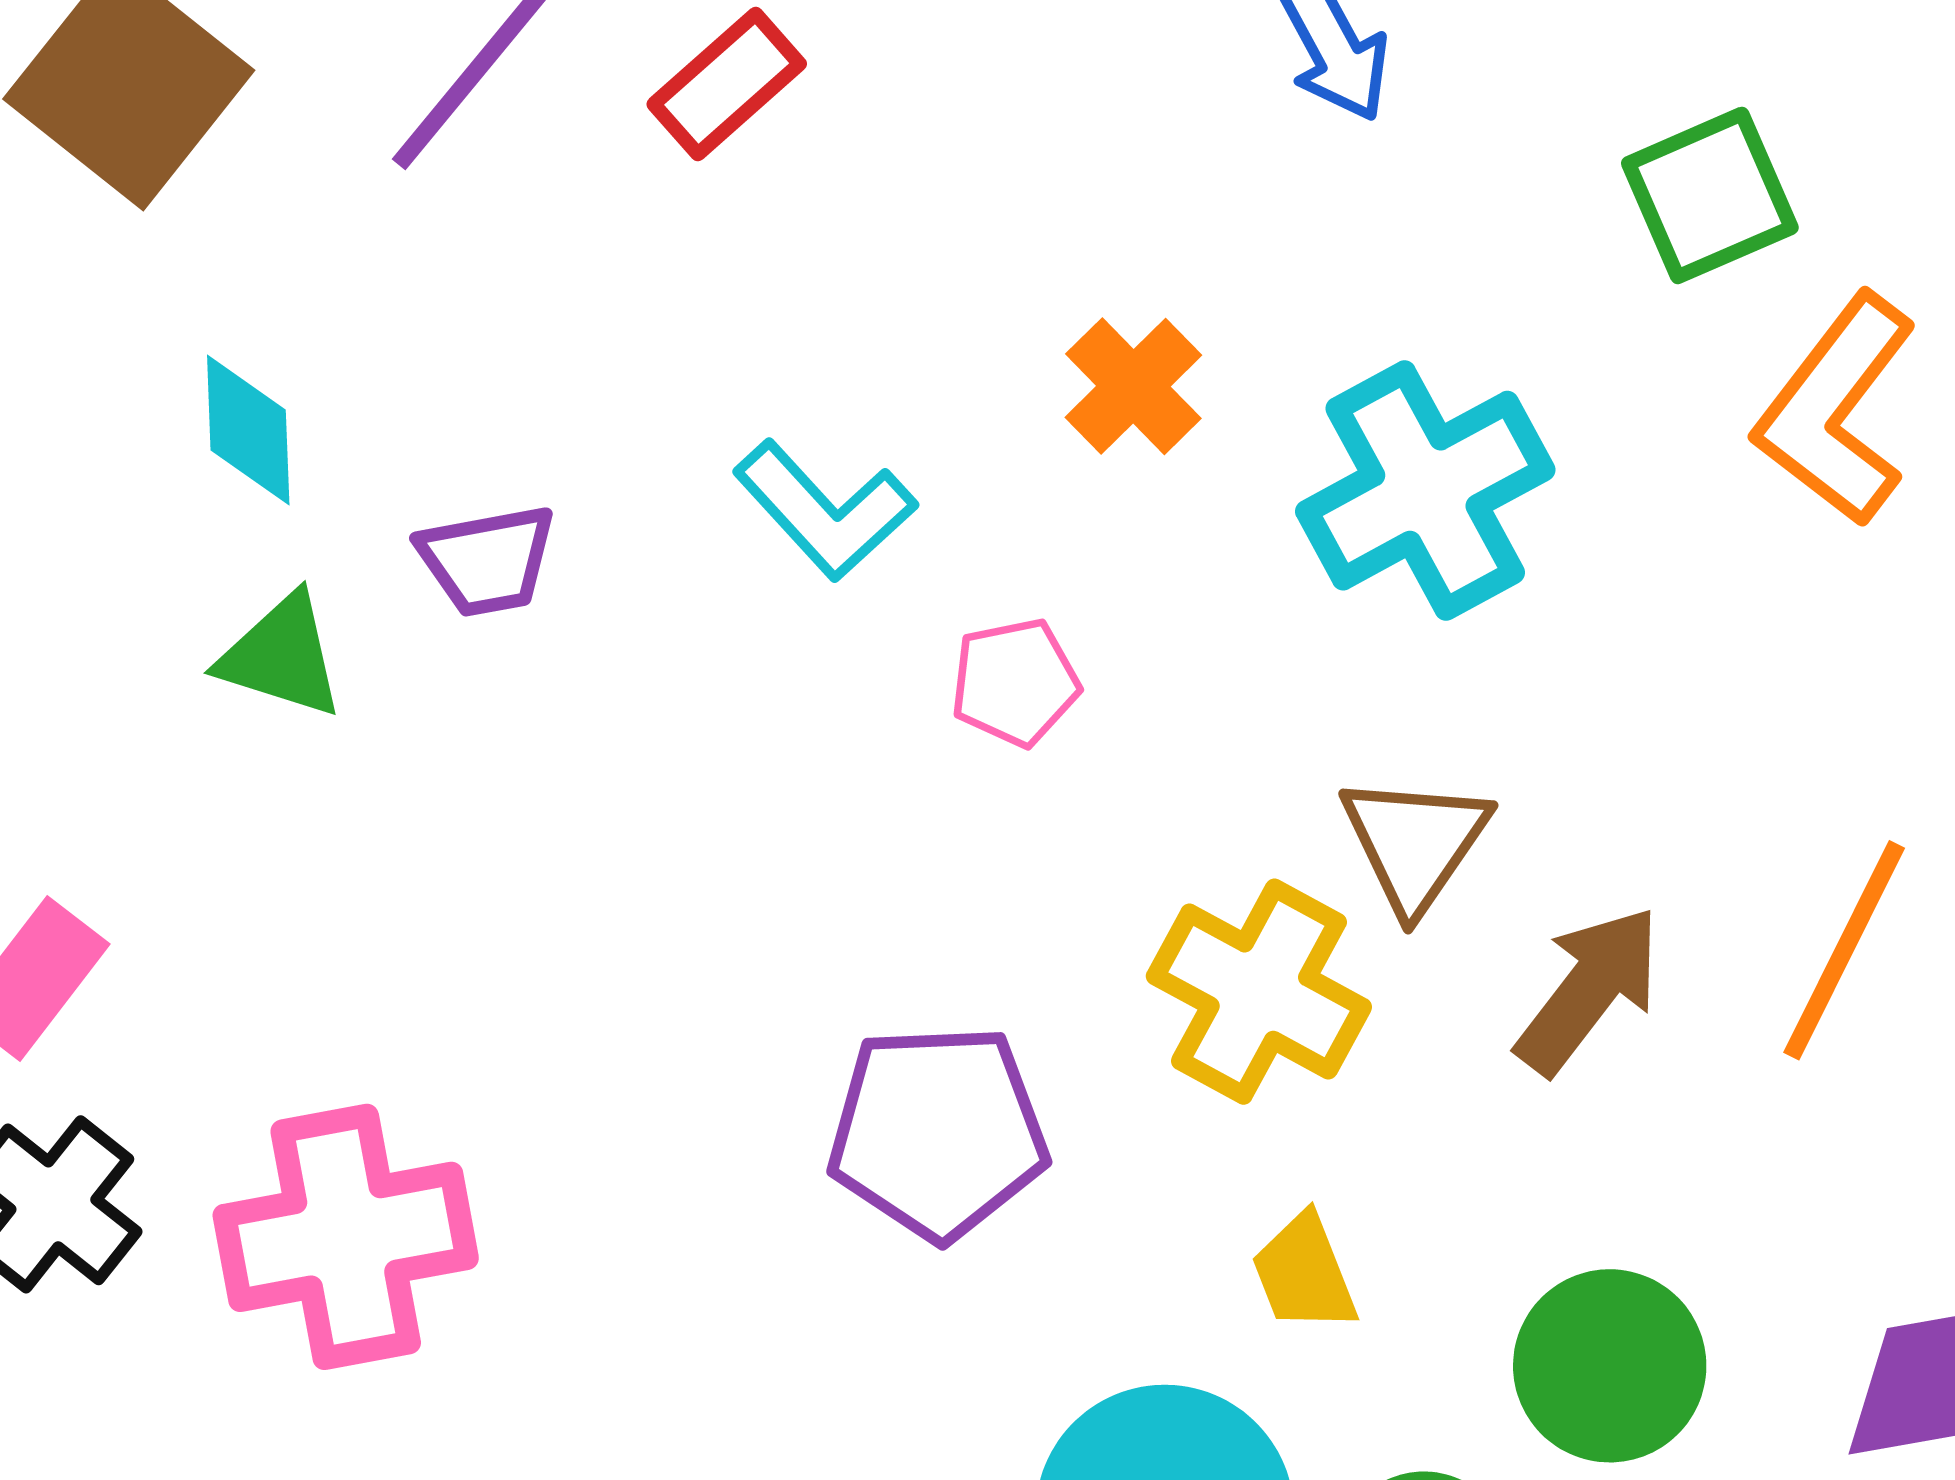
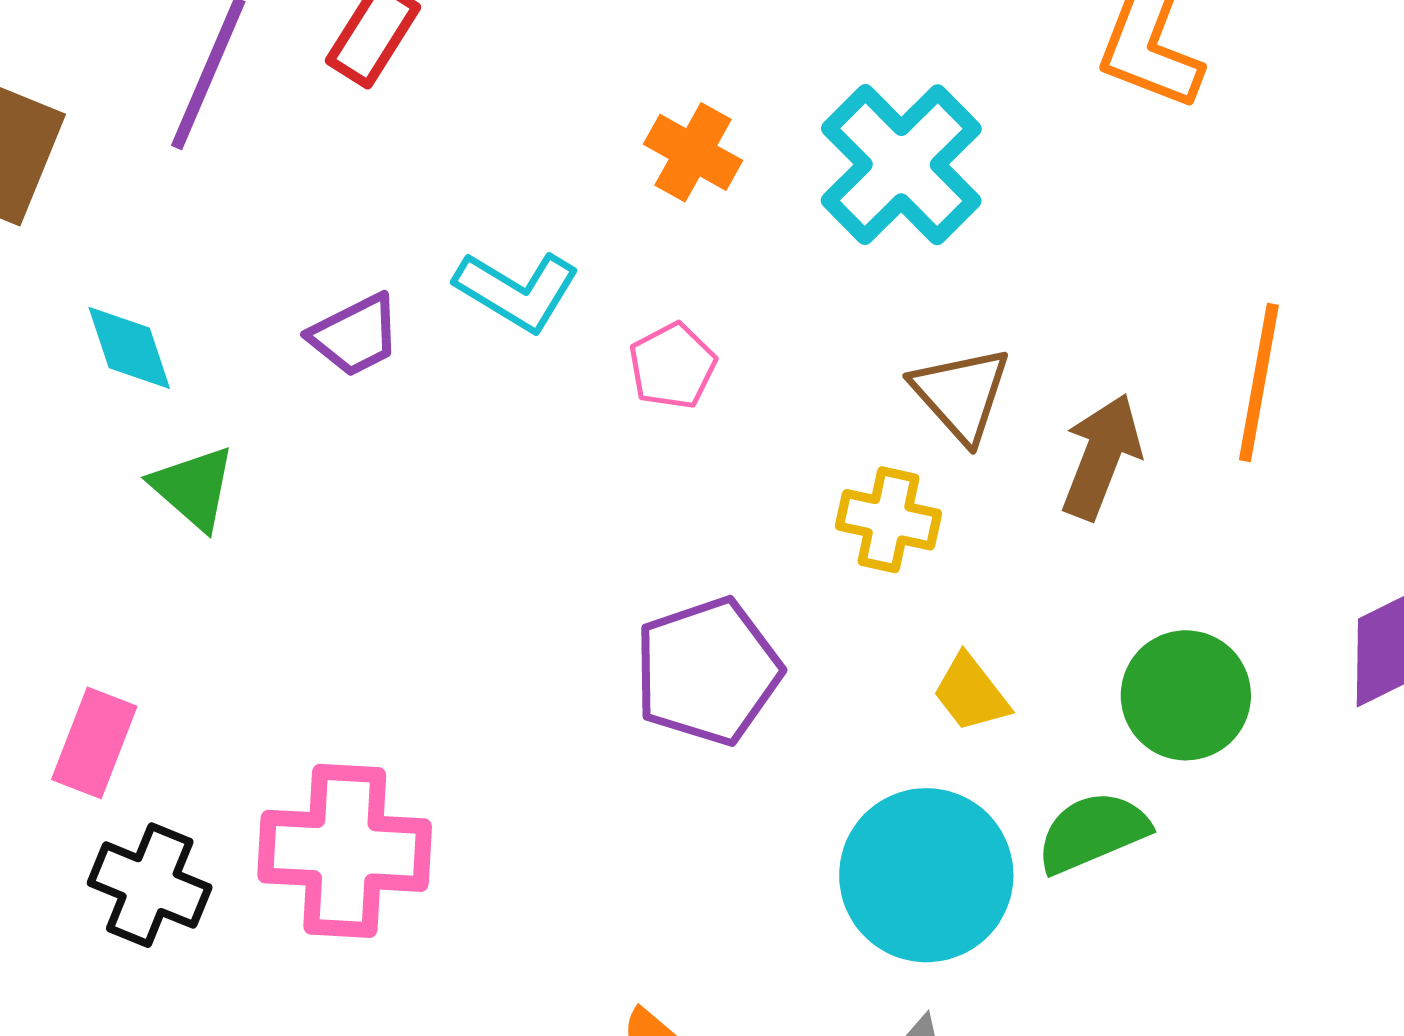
purple trapezoid: (487, 560) -> (355, 335), moved
green triangle: (281, 656) -> (193, 488), turned 40
yellow cross: (1259, 992) -> (888, 520), size x0.7
pink cross: (346, 1237) -> (345, 851), turned 30

